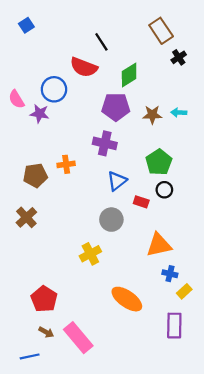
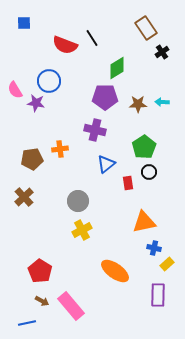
blue square: (26, 25) -> (24, 23), turned 32
red semicircle: (84, 67) -> (65, 45), moved
red rectangle: (141, 202) -> (128, 183), turned 64
gray circle: (111, 220) -> (78, 201), moved

